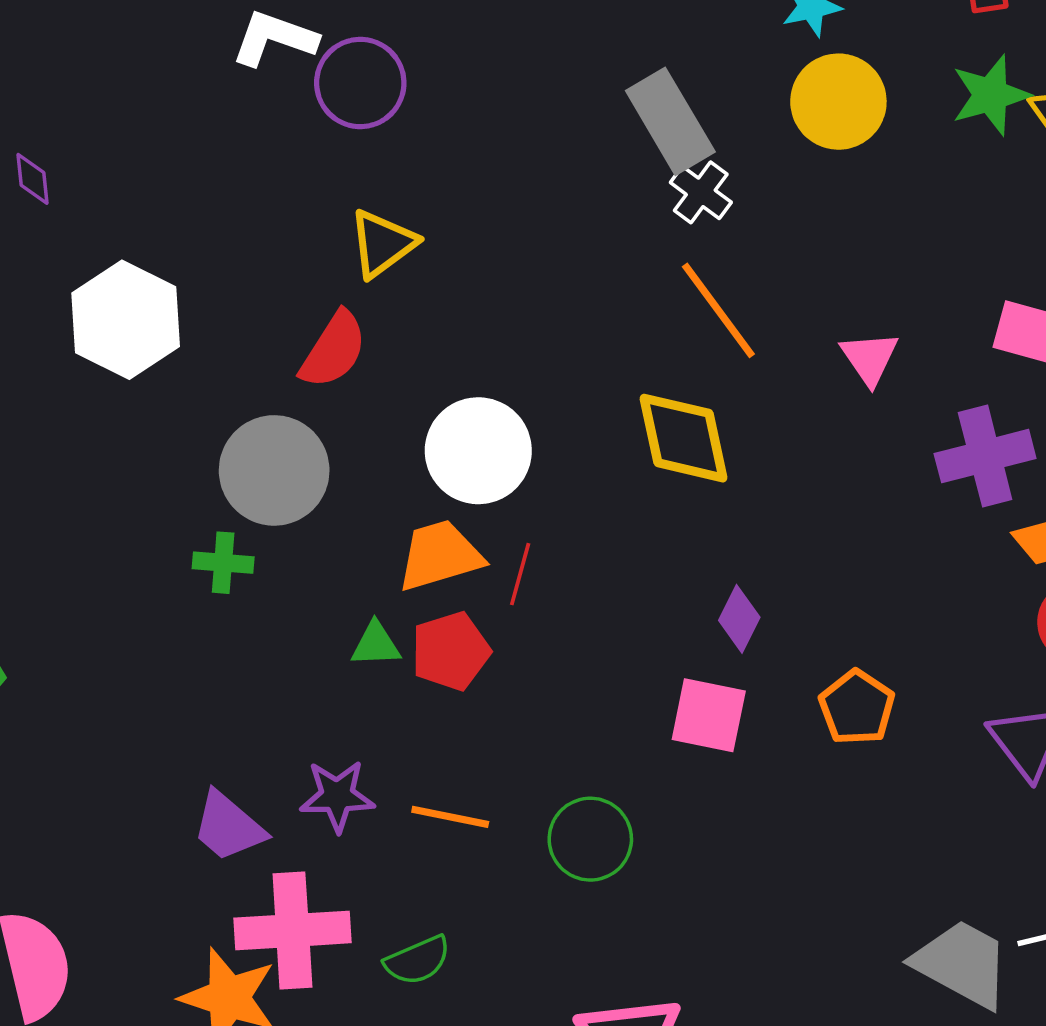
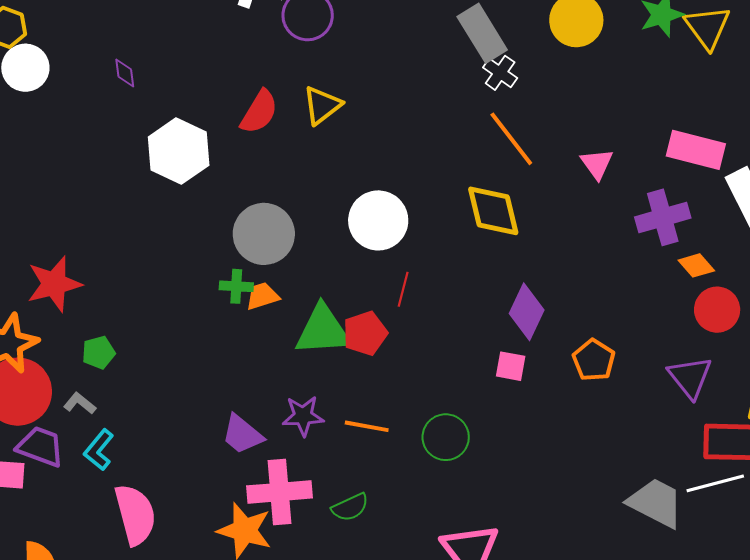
red semicircle: (334, 350) -> (259, 112), moved
orange trapezoid: (440, 555) -> (262, 296), moved, size x0.7
purple diamond: (739, 619) -> (527, 312), size x1.5
green triangle: (376, 644) -> (323, 330), size x2.0
pink square: (709, 715) -> (511, 366), size x0.7

